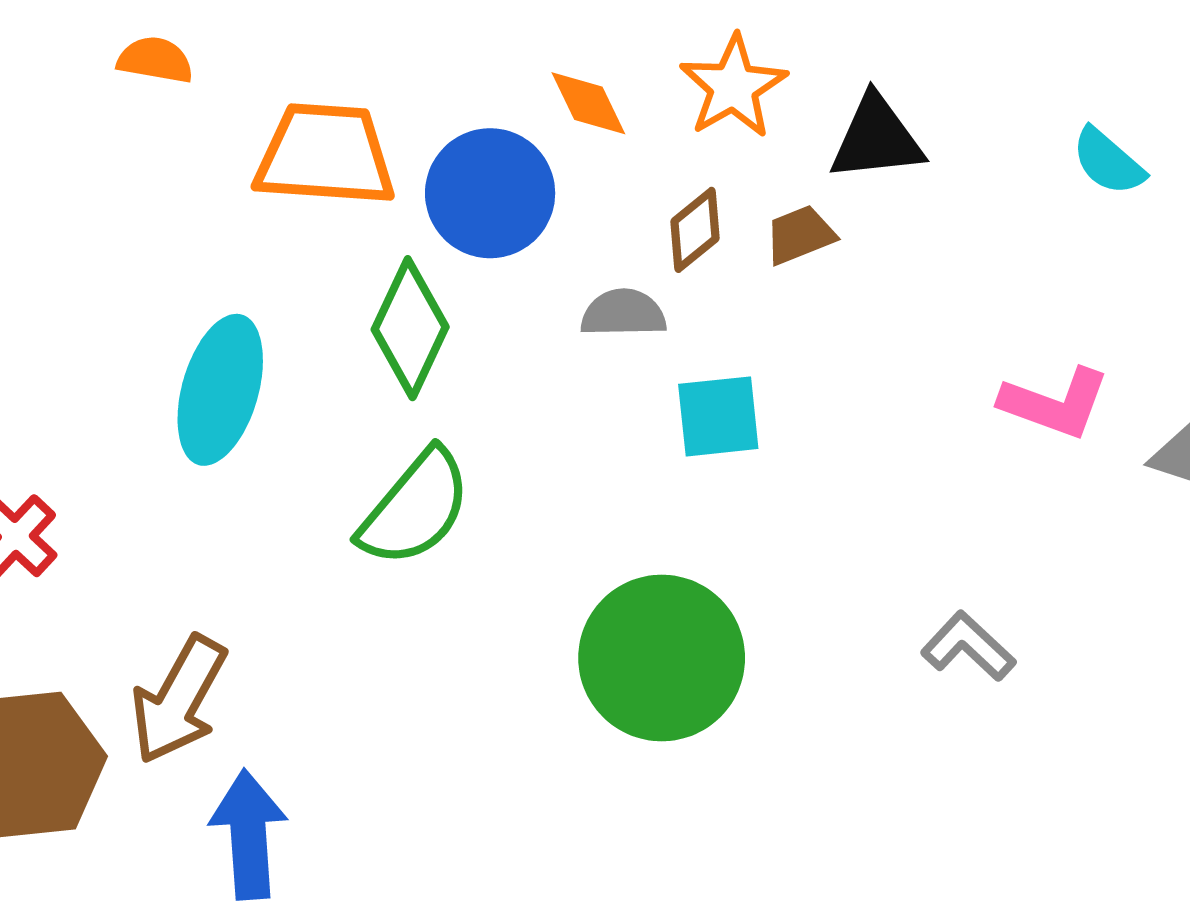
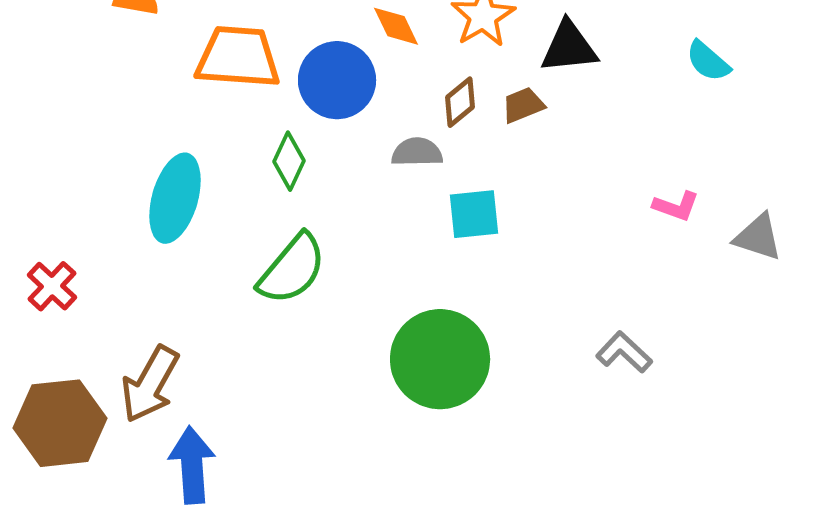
green diamond: (410, 328) -> (289, 161), size x0.7
pink L-shape: (1055, 403) -> (676, 206), size x0.7

